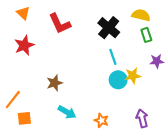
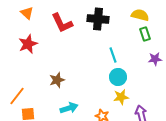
black cross: (109, 28) -> (98, 19), moved, turned -35
yellow star: (133, 76) -> (121, 97), moved
cyan arrow: (67, 112) -> (69, 108), turned -48

